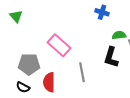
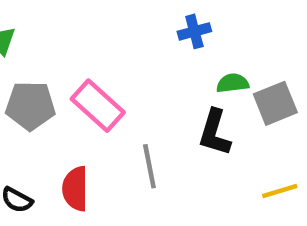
blue cross: (102, 12) -> (194, 31), turned -32
gray pentagon: (29, 64) -> (30, 106), moved

